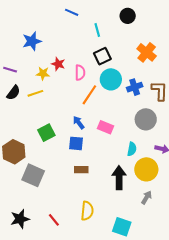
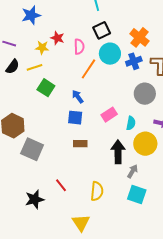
orange cross: (147, 52) -> (139, 37), moved
pink rectangle: (105, 127) -> (109, 115), moved, turned -56
green square: (46, 133) -> (46, 88), moved, turned -30
gray arrow: (147, 197) -> (132, 171), moved
yellow semicircle: (87, 211) -> (97, 191), moved
black star: (20, 219) -> (35, 199), moved
red line: (54, 220) -> (61, 185), moved
cyan square: (122, 227) -> (137, 194), moved

